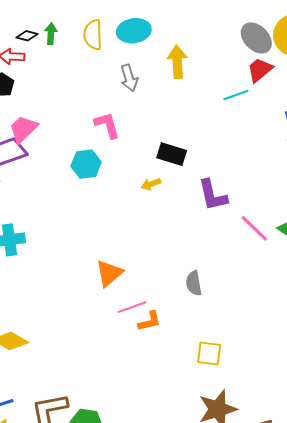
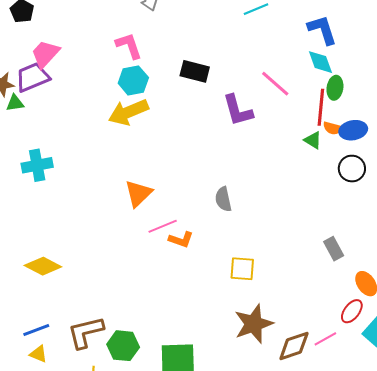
cyan hexagon: (86, 164) -> (133, 80), moved
yellow arrow: (151, 184) -> (128, 112), moved, size x2.0
pink line: (254, 228) -> (275, 84), moved
orange L-shape: (150, 321) -> (181, 240), turned 35

